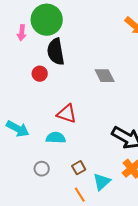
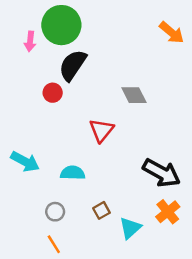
black semicircle: (56, 52) -> (73, 65), turned 44
red triangle: (67, 114) -> (101, 130), moved, turned 50
orange line: (80, 195) -> (54, 244), moved

